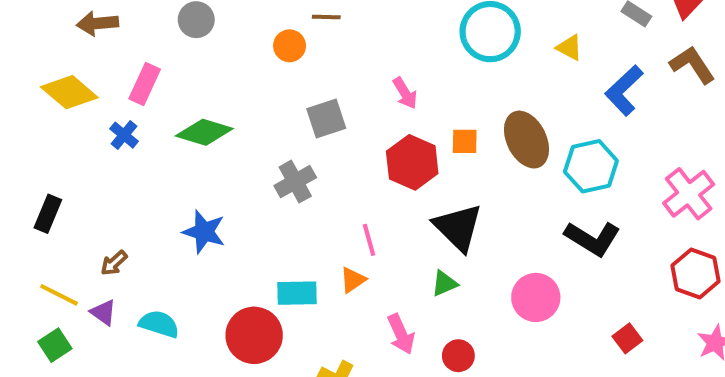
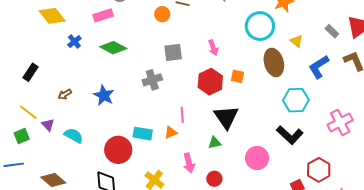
pink rectangle: (145, 84) -> (103, 15), moved, turned 36
brown ellipse: (526, 140) -> (274, 62), moved
brown arrow: (114, 263) -> (65, 94), moved
red hexagon: (695, 273) -> (319, 170), moved

